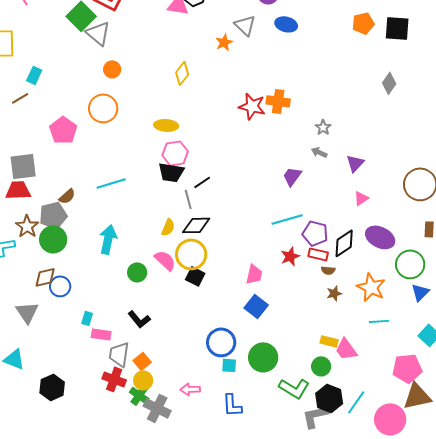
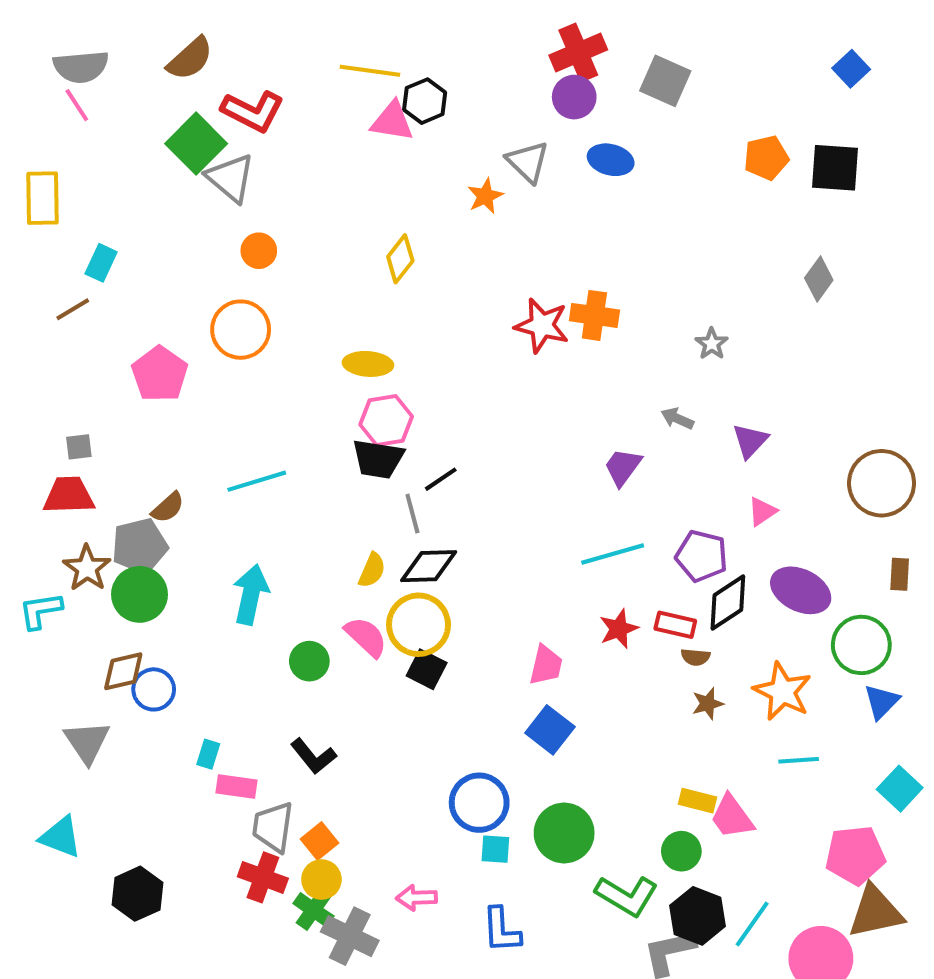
gray star: (323, 127) -> (712, 344), moved
gray square: (23, 166) -> (79, 447), size x0.5
purple pentagon: (315, 233) -> (702, 556), moved

